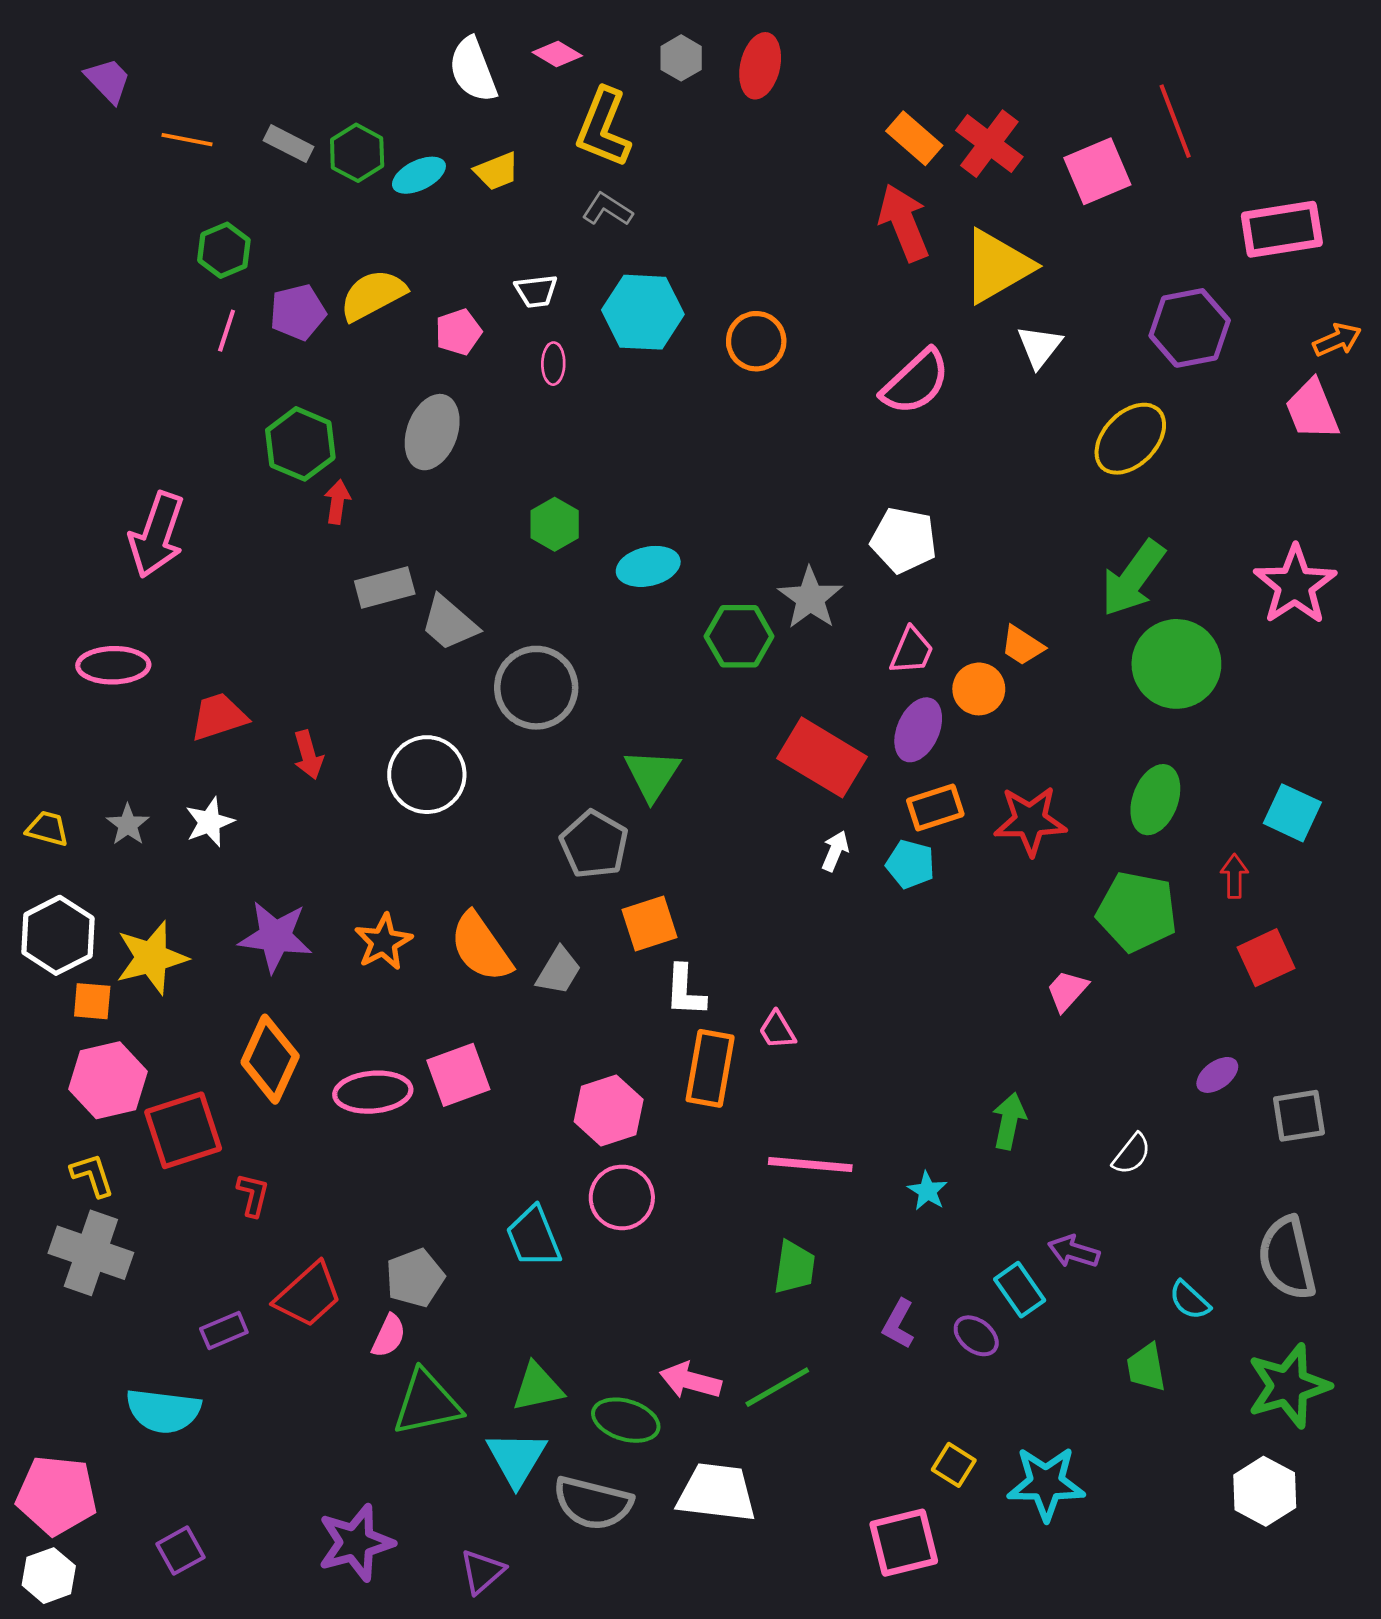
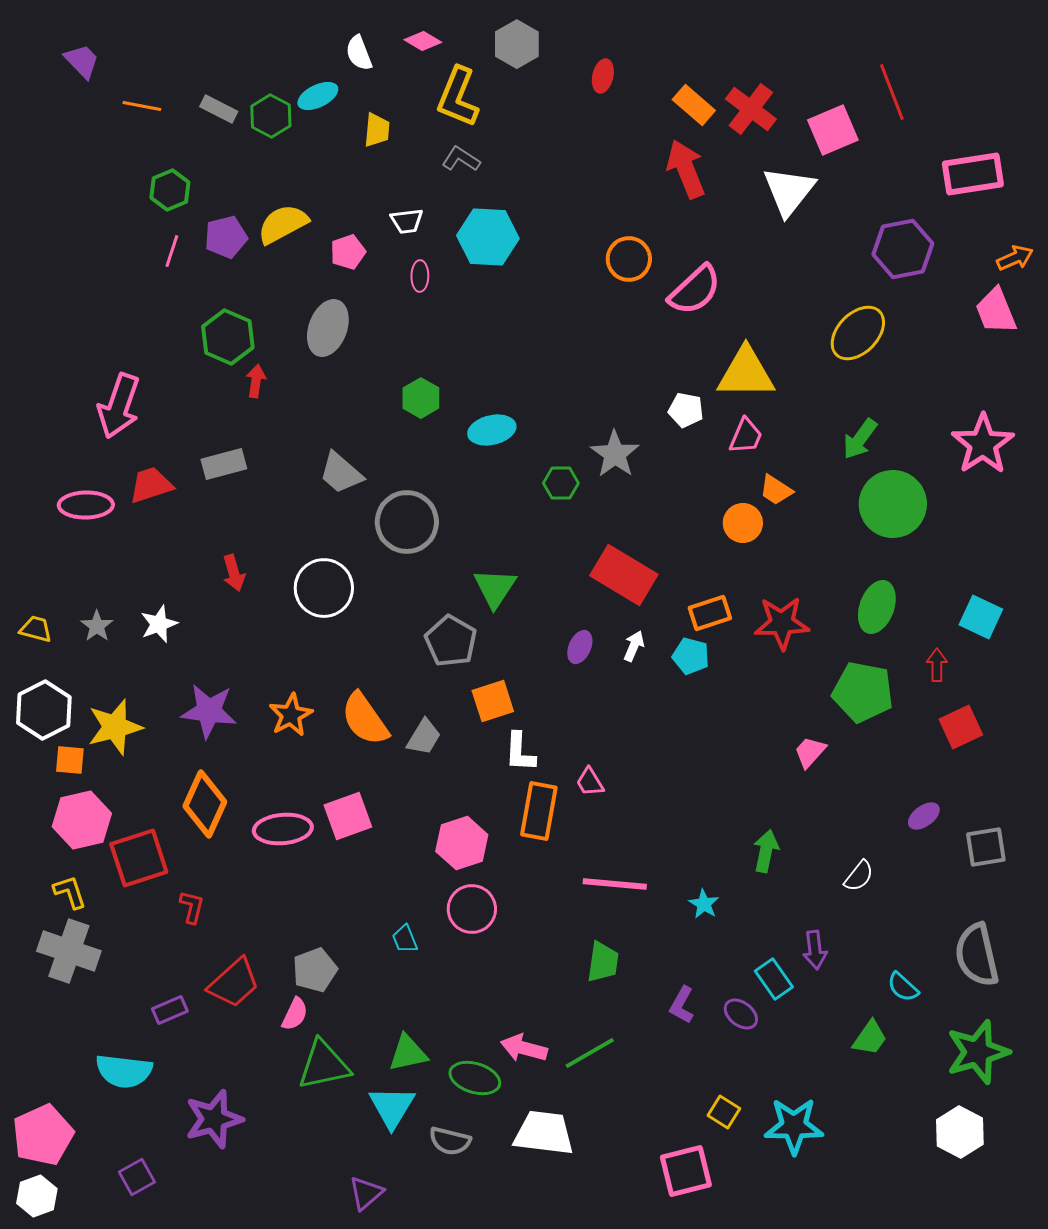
gray hexagon: (681, 58) -> (517, 44), size x1.4
red ellipse: (760, 66) -> (603, 76), moved, size x0.7
white semicircle: (473, 70) -> (359, 53), size x0.7
yellow trapezoid: (497, 171) -> (377, 130), turned -63
cyan ellipse: (419, 175) -> (318, 96), moved
yellow triangle: (997, 266) -> (746, 373), moved, turned 30
orange circle: (756, 341) -> (629, 259), moved
white triangle: (1039, 346) -> (789, 191), moved, size x1.5
white pentagon: (904, 540) -> (686, 410), size x0.7
green arrow: (1133, 578) -> (860, 439), size x0.7
gray rectangle: (385, 588) -> (224, 464), moved
green hexagon: (739, 636) -> (561, 483), size x0.7
pink trapezoid: (912, 651) -> (746, 436), moved
red trapezoid: (219, 717) -> (151, 485), moved
purple ellipse: (918, 730) -> (580, 647), moved, size x0.7
cyan trapezoid: (534, 1237) -> (405, 939), size x0.6
purple arrow: (1074, 1251) -> (815, 950), turned -114
green trapezoid: (1146, 1367) -> (870, 1038), turned -135
pink pentagon: (57, 1495) -> (43, 1135), turned -30
gray semicircle: (593, 1503) -> (450, 1141), size x0.7
purple star: (356, 1543) -> (214, 1119), moved

